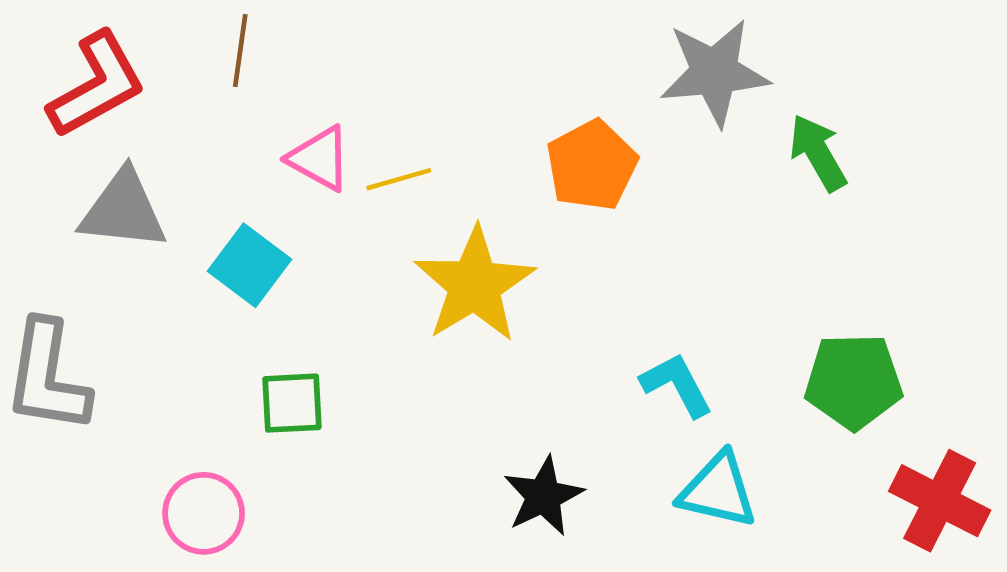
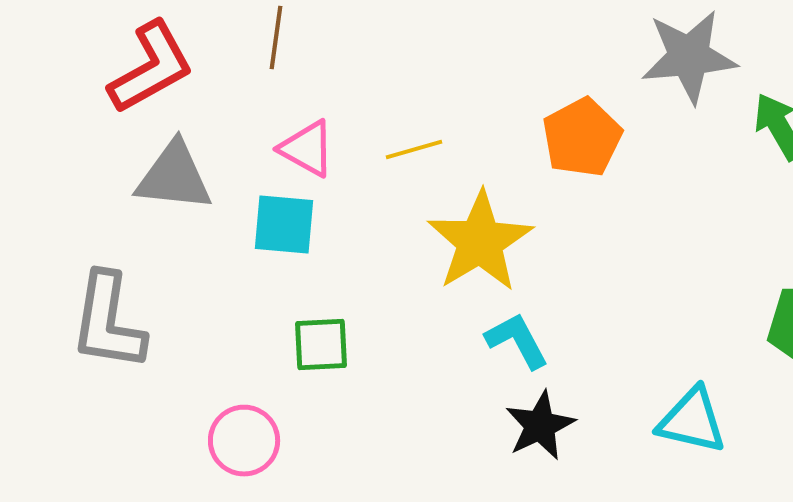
pink triangle: (320, 158) -> (307, 149), moved
cyan square: (249, 265) -> (284, 225), turned -32
cyan L-shape: (677, 385) -> (517, 341), moved

